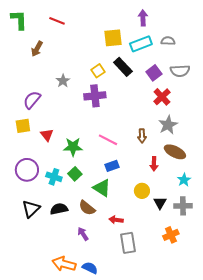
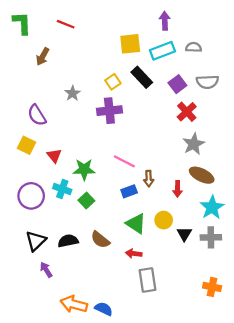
purple semicircle: (32, 100) -> (37, 115), turned -72
yellow square: (23, 126) -> (26, 145), turned 35
brown arrow: (142, 136) -> (149, 179), moved
cyan cross: (54, 177) -> (62, 189), moved
cyan star: (184, 180) -> (212, 207), size x1.5
green triangle: (102, 188) -> (136, 224), moved
purple arrow: (83, 234) -> (46, 270), moved
orange cross: (171, 235) -> (212, 287), moved, turned 35

